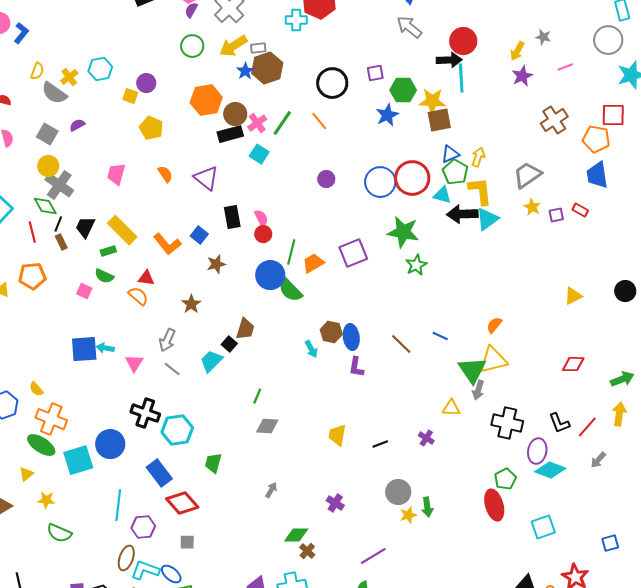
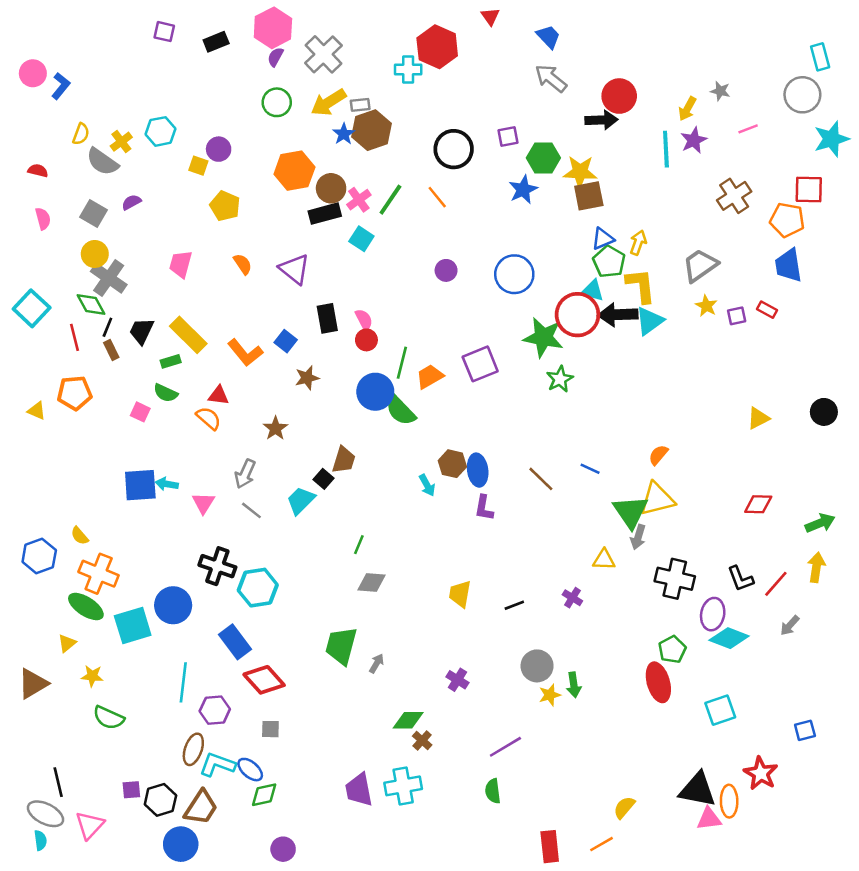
cyan line: (461, 78) -> (666, 149), moved
red circle: (412, 178) -> (577, 315), moved
green trapezoid: (213, 463) -> (341, 646), moved, size x1.5

